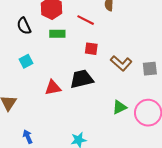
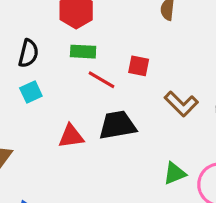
red line: (86, 20) -> (101, 80), moved
black semicircle: (24, 26) -> (28, 53), moved, turned -144
red square: (91, 49) -> (139, 66), moved

